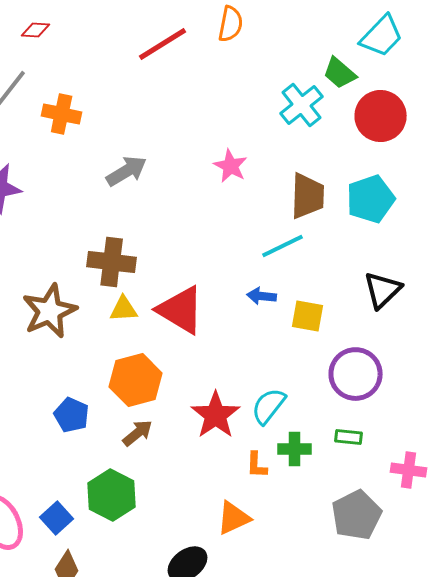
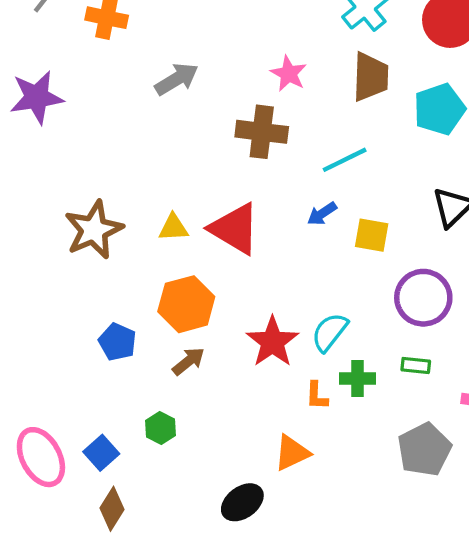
brown trapezoid: (308, 196) -> (370, 77), moved
brown cross: (112, 262) -> (262, 132), moved
blue arrow: (262, 296) -> (322, 214), turned -40
green hexagon: (112, 495) -> (160, 428), size x0.6

